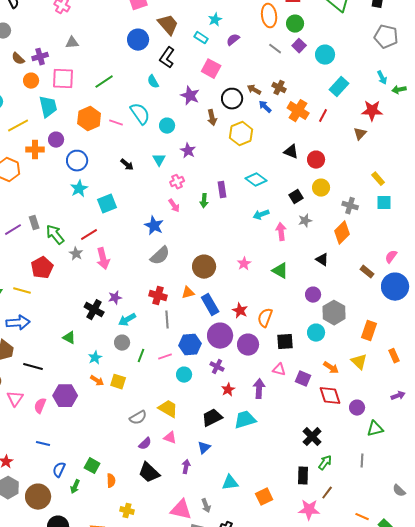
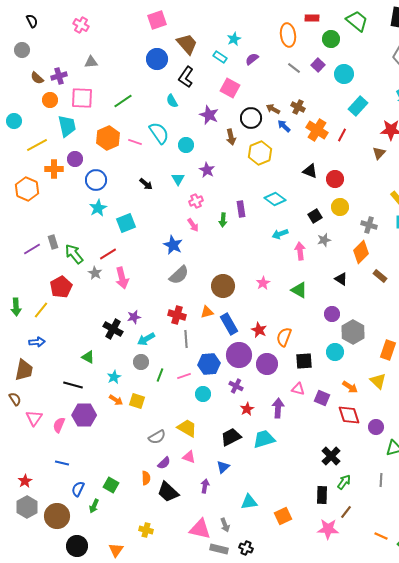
green circle: (295, 24) -> (331, 39), moved
brown rectangle: (367, 272) -> (380, 276), moved
yellow line: (22, 291) -> (41, 310), turned -66
blue arrow: (18, 323) -> (37, 342), size x0.7
black line: (33, 367) -> (73, 385), moved
orange semicircle: (111, 481) -> (146, 478), moved

